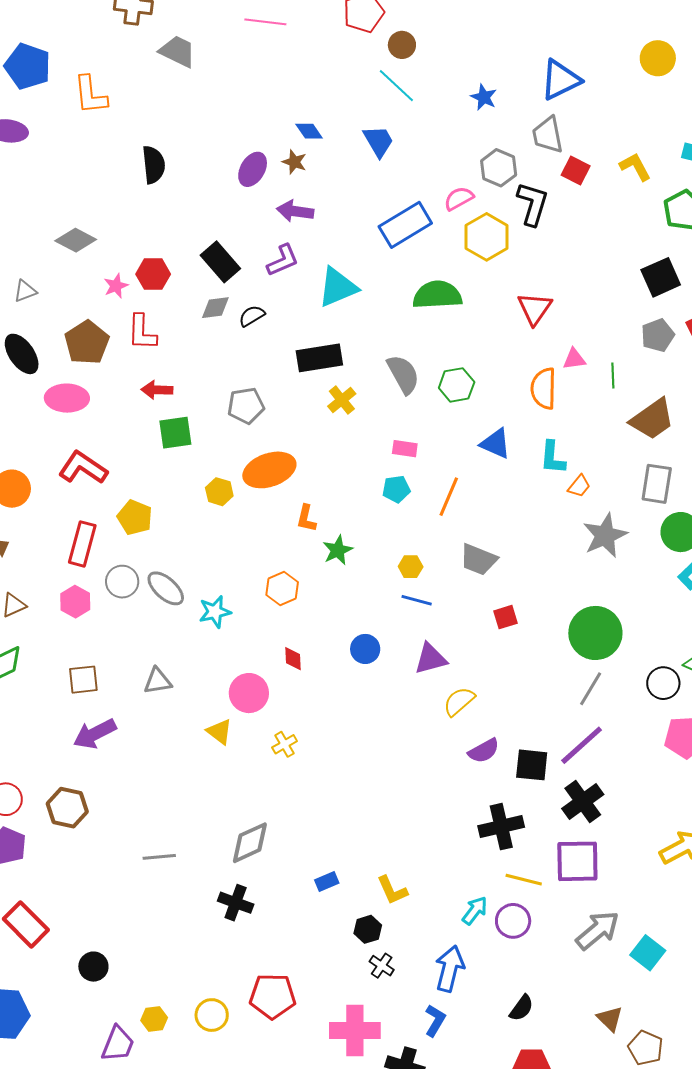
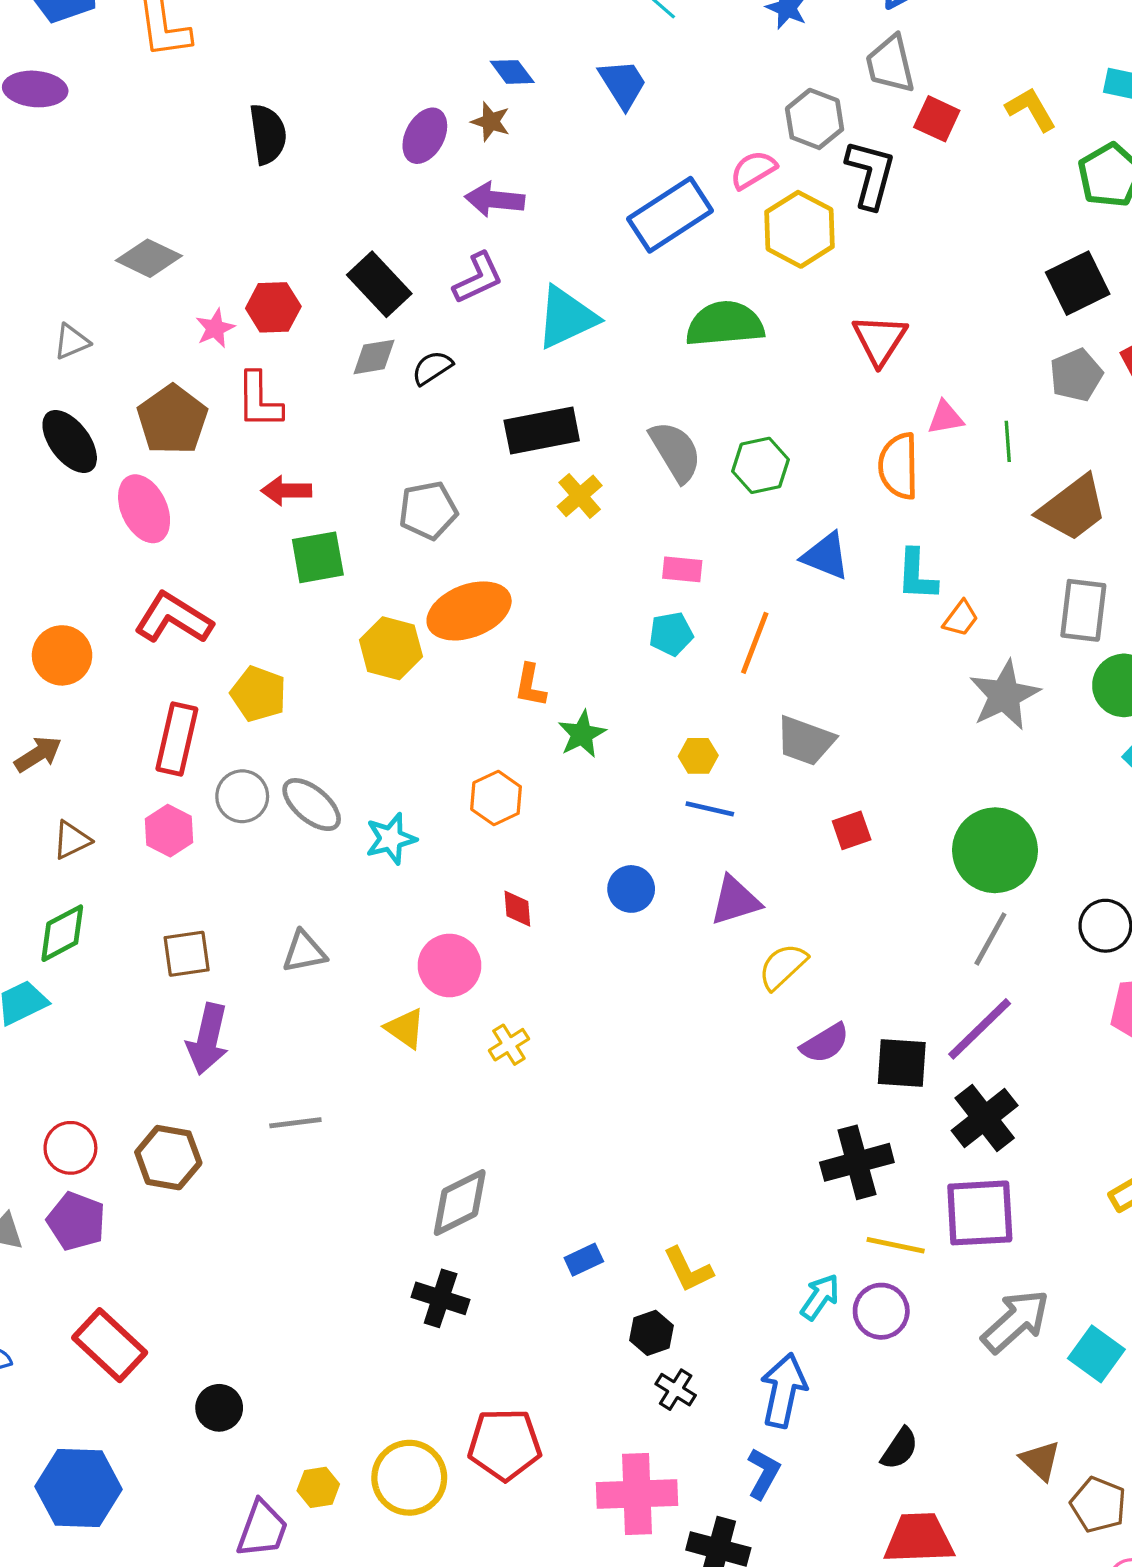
pink ellipse: (67, 398) -> (144, 509), turned 66
yellow hexagon: (219, 492) -> (391, 648), size x1.4
purple arrow: (95, 734) -> (208, 1039), turned -48
gray line: (159, 857) -> (295, 1123), moved
yellow circle: (212, 1015) -> (409, 1478), size x1.4

